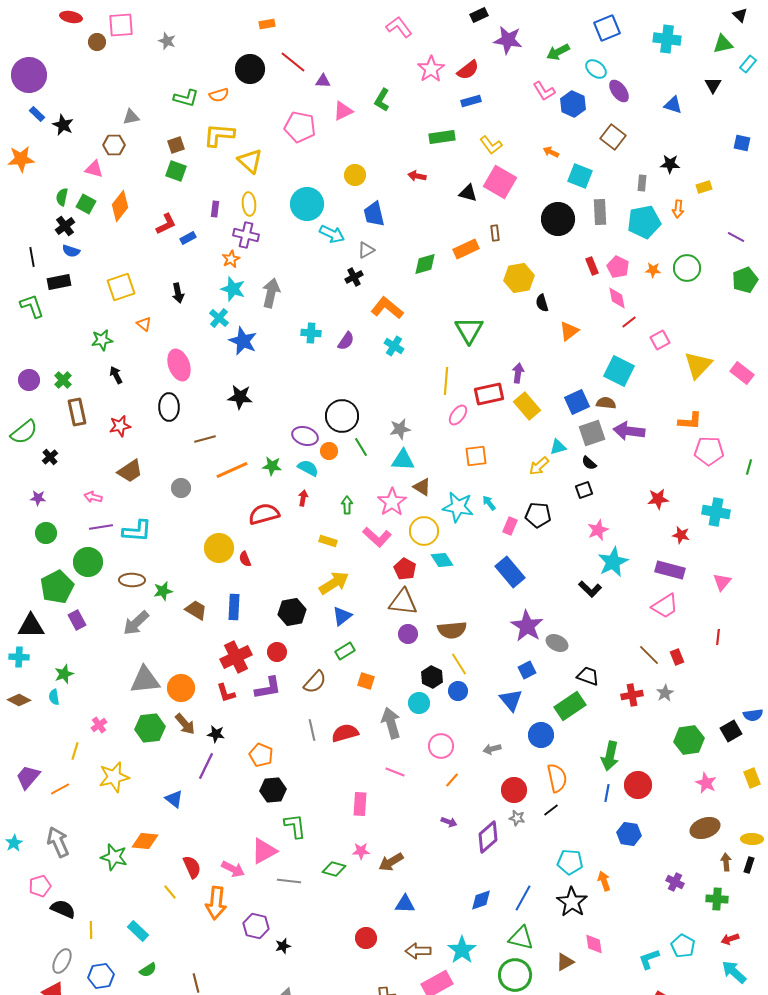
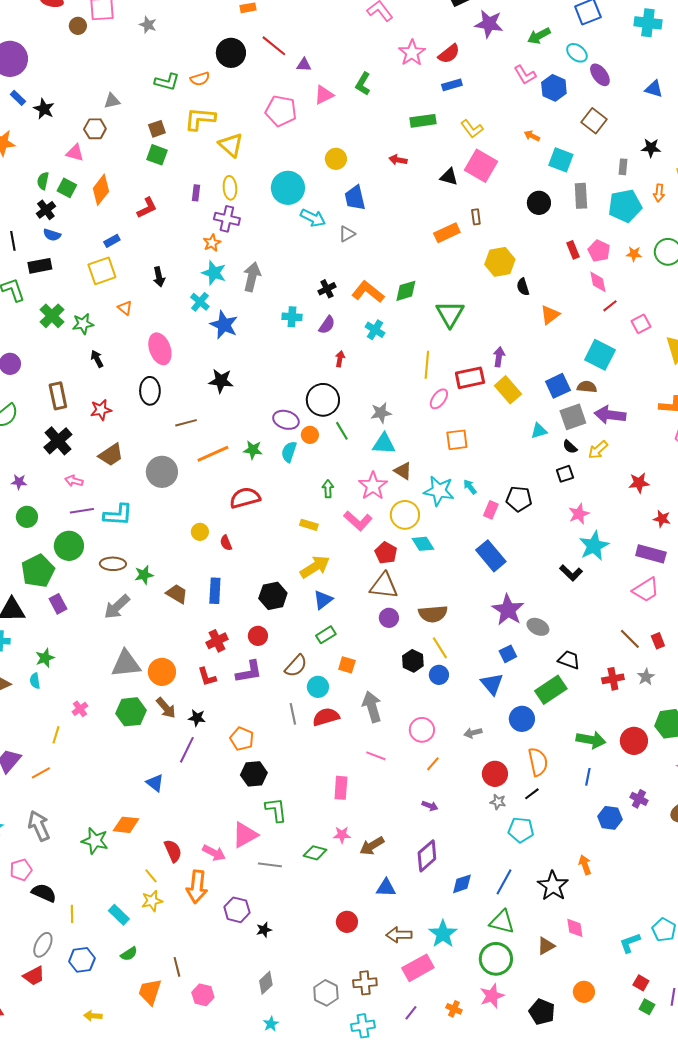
black circle: (558, 219) -> (539, 203), size x0.7
blue rectangle: (188, 238) -> (112, 241), moved
green diamond: (425, 264) -> (406, 291), moved
black cross: (354, 277) -> (327, 289), moved
green cross: (63, 380) -> (52, 316), moved, size x1.4
black cross: (50, 457) -> (58, 441), moved, size x1.8
yellow arrow: (539, 466) -> (598, 450), moved
cyan semicircle: (308, 468) -> (289, 452), turned -100
gray circle: (181, 488) -> (162, 472), size x1.6
red arrow: (303, 498) -> (340, 359), moved
yellow circle: (219, 548) -> (200, 532), size x0.6
red cross: (236, 657) -> (217, 641), size x0.7
cyan circle: (419, 703) -> (318, 687), moved
green arrow: (610, 756) -> (591, 740), turned -92
yellow star: (114, 777) -> (152, 901), moved, size x0.7
red circle: (638, 785) -> (634, 741), moved
purple diamond: (488, 837) -> (427, 856), moved
cyan pentagon: (570, 862) -> (521, 830), moved
purple cross: (675, 882) -> (639, 799), moved

